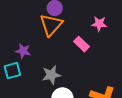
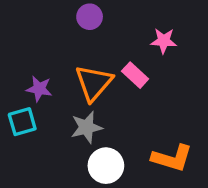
orange triangle: (51, 25) -> (94, 83), moved

